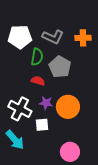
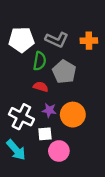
pink circle: (70, 152) -> (59, 151), moved

